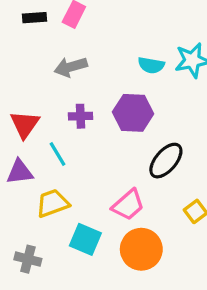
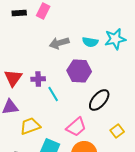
gray arrow: (71, 67) -> (59, 43), moved
purple cross: (80, 116) -> (38, 79), moved
cyan line: (57, 154) -> (53, 94), moved

